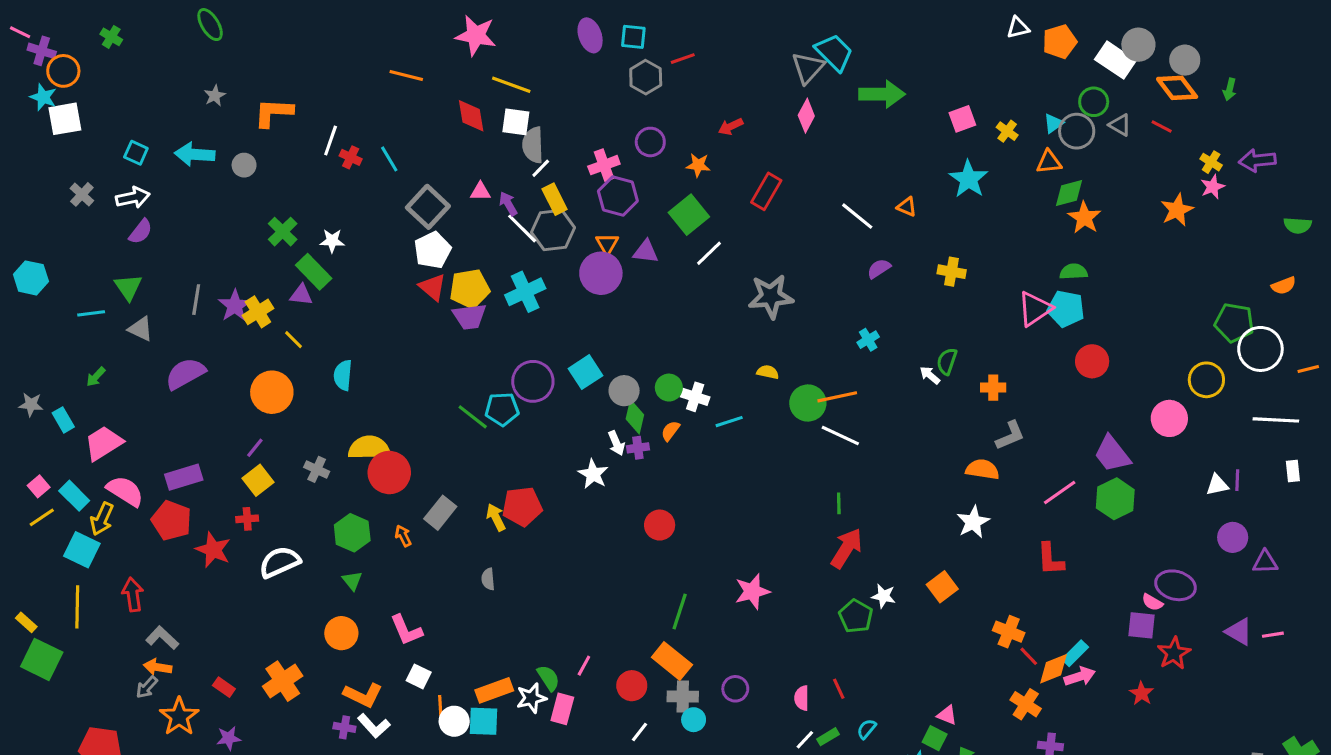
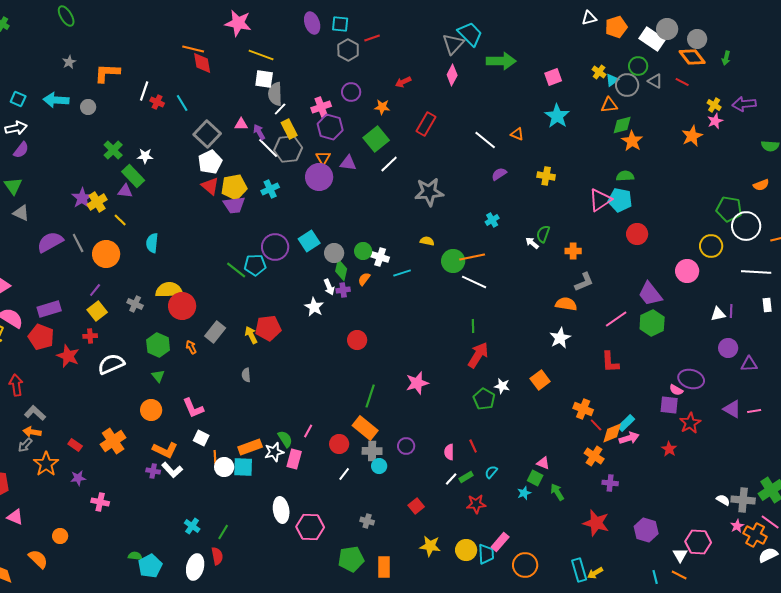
red diamond: (471, 116) -> (202, 63), moved
yellow cross: (1007, 131) -> (599, 72), moved
cyan cross: (525, 292) -> (270, 189), size x0.7
gray line: (196, 300) -> (78, 243), moved, turned -36

